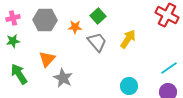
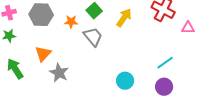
yellow arrow: (128, 39) -> (124, 18), moved

